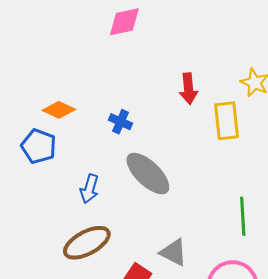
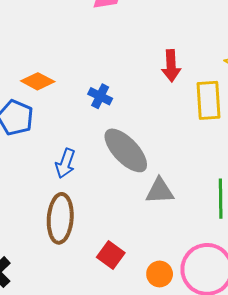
brown ellipse: (87, 243) -> (60, 218), turned -60
gray triangle: (174, 252) -> (160, 191), moved, turned -32

